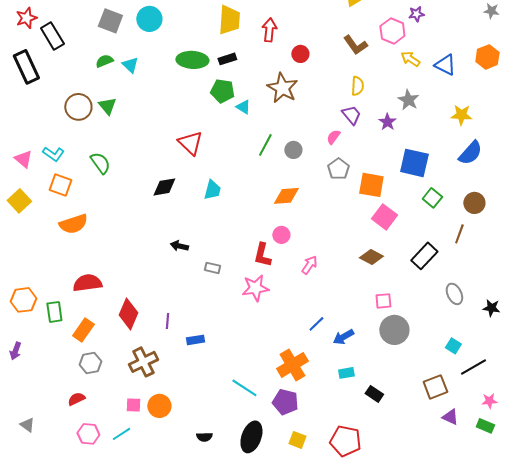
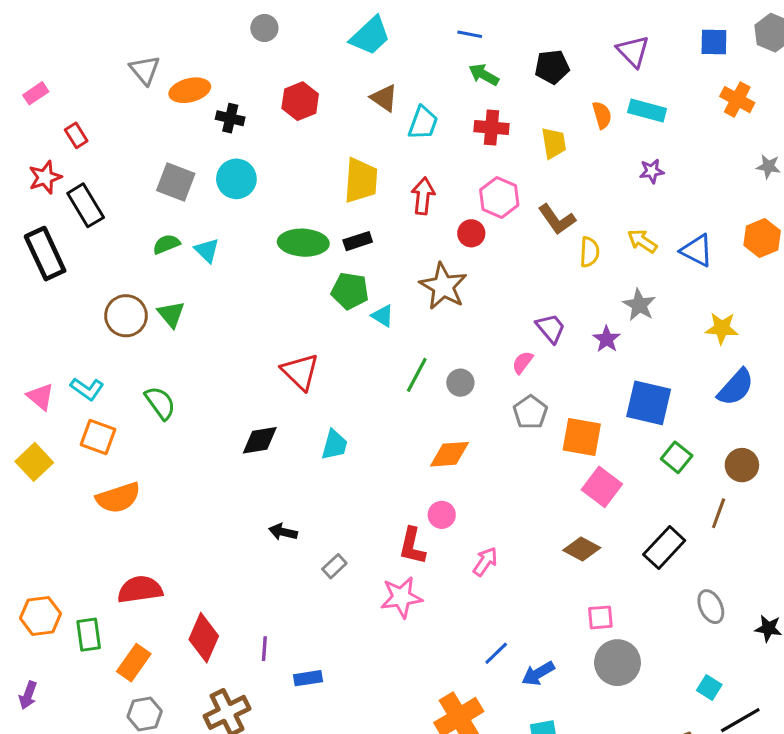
pink hexagon: (392, 31) -> (499, 198), moved
yellow semicircle: (357, 86) -> (589, 252), moved
gray rectangle: (212, 268) -> (334, 566), turned -56

